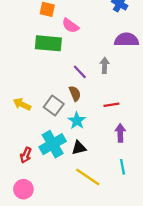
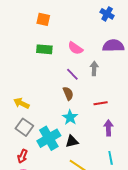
pink semicircle: (70, 26) -> (75, 48), moved
green rectangle: (48, 43) -> (44, 49), size x0.7
gray square: (54, 106) -> (24, 127), moved
red arrow: (26, 155) -> (22, 156), moved

